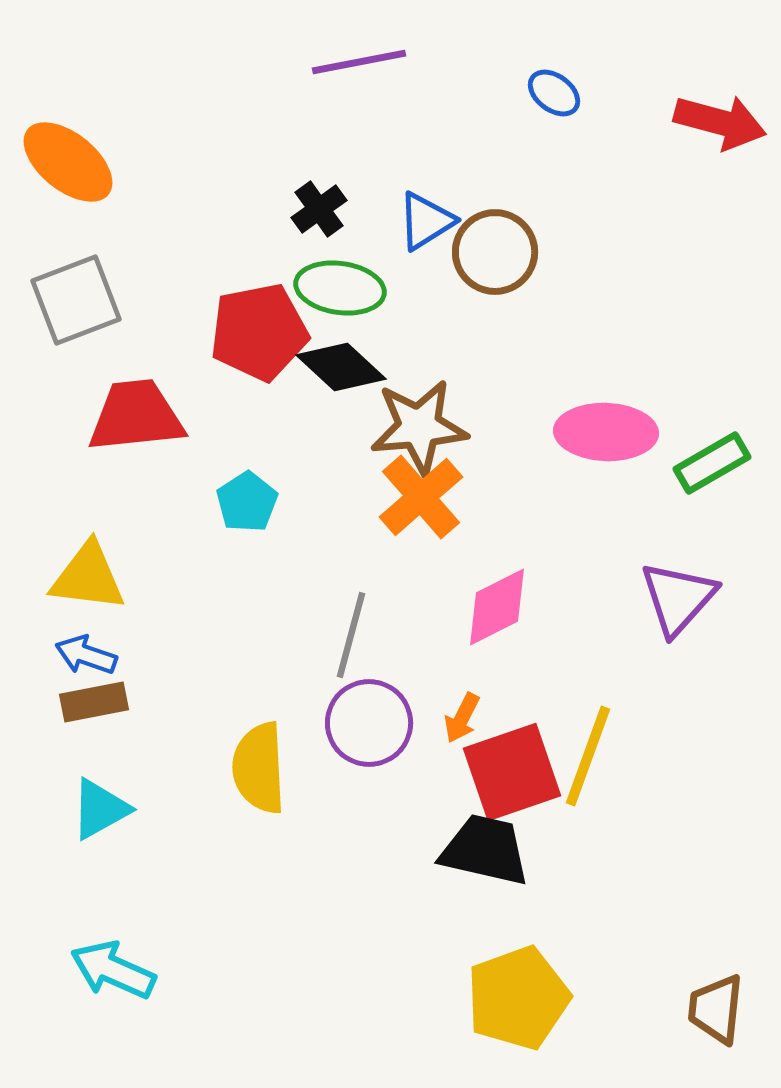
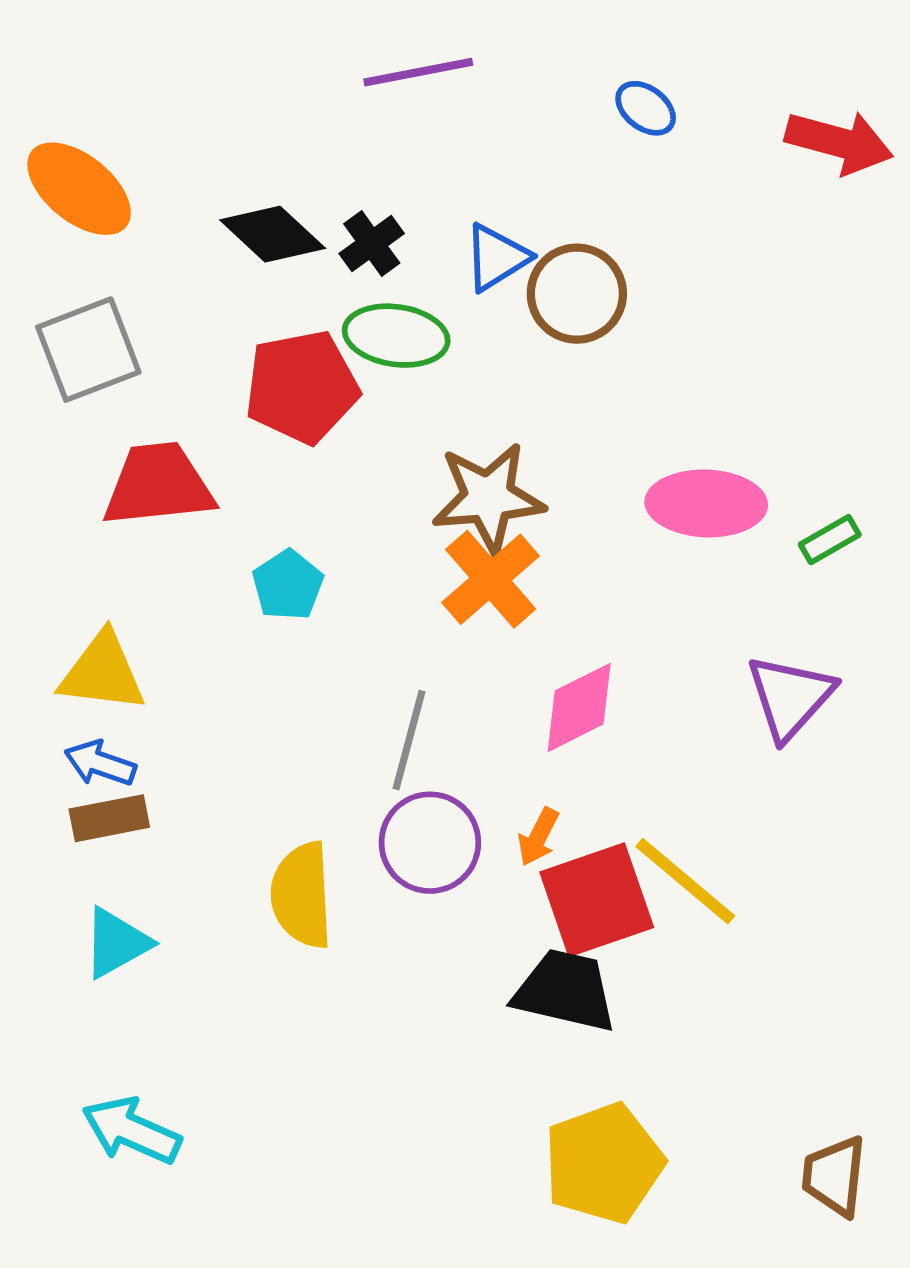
black diamond: (341, 367) -> (273, 234), moved
green rectangle: (712, 463) -> (830, 540), size x0.7
yellow line: (588, 756) -> (685, 881), turned -70

